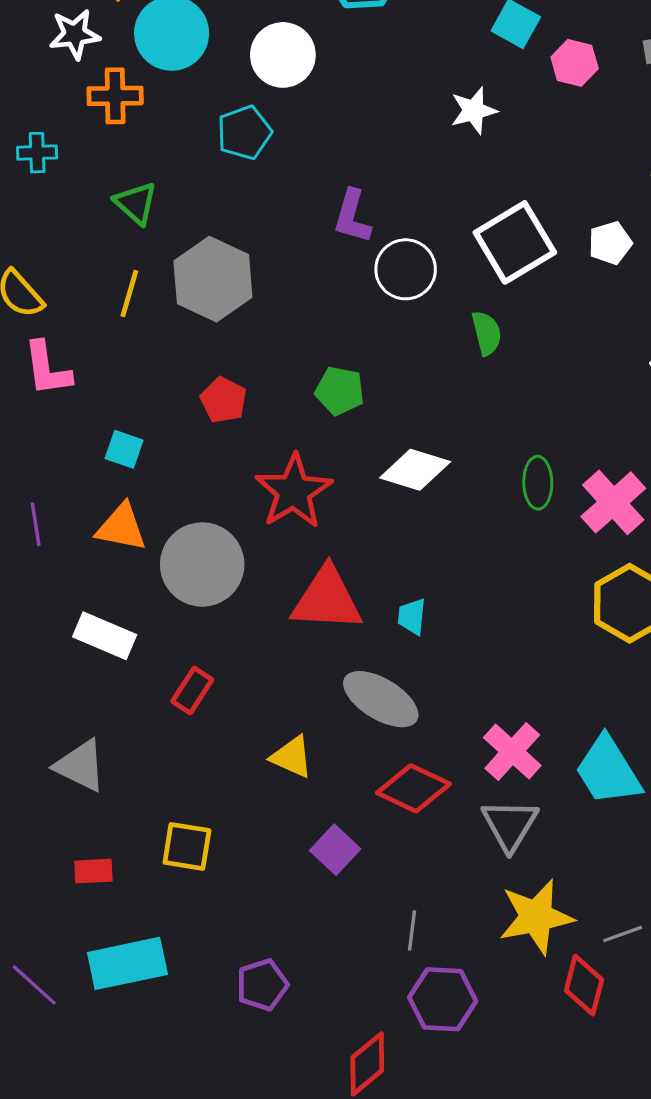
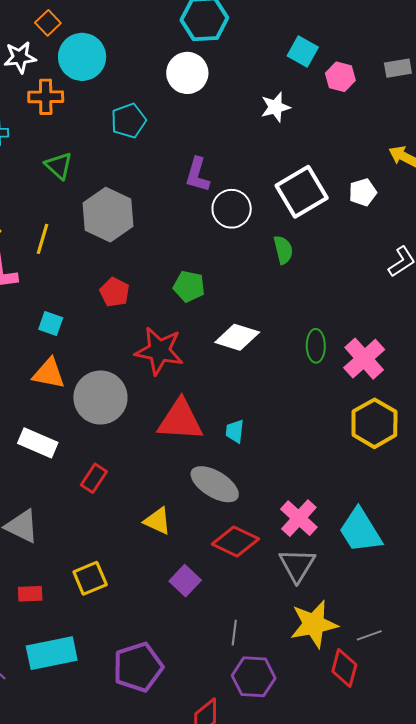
white circle: (283, 55) -> (187, 73), moved
yellow line: (129, 293) -> (43, 239), moved
red star: (294, 491) -> (159, 351), turned -30
yellow square: (187, 846) -> (90, 578), turned -32
purple pentagon: (262, 985) -> (138, 667), size x1.5

